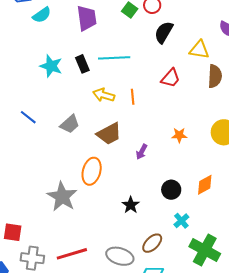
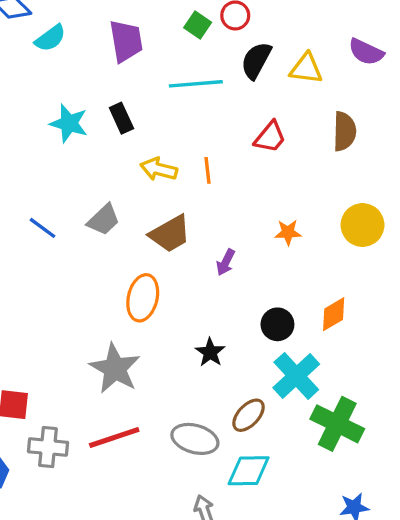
yellow triangle: (199, 50) -> (306, 68), moved
cyan line: (114, 58) -> (196, 84), moved
blue line: (28, 117) -> (43, 228), moved
gray star: (62, 197) -> (115, 369), moved
cyan cross: (181, 221) -> (296, 376), size x1.8

